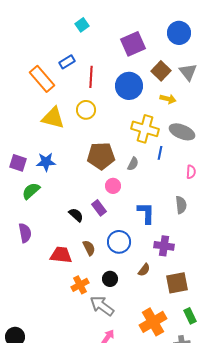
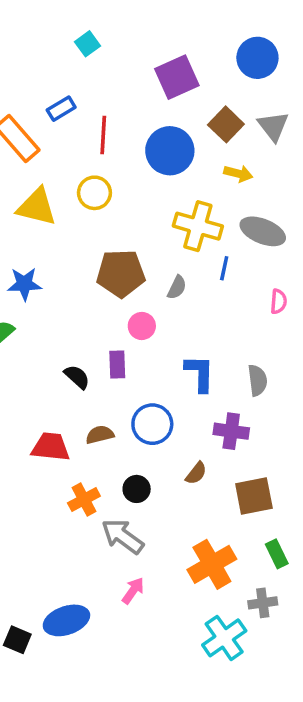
gray semicircle: (181, 205) -> (257, 380), moved
purple rectangle: (99, 208) -> (117, 365), turned 35
brown semicircle: (89, 248) -> (100, 435), turned -77

